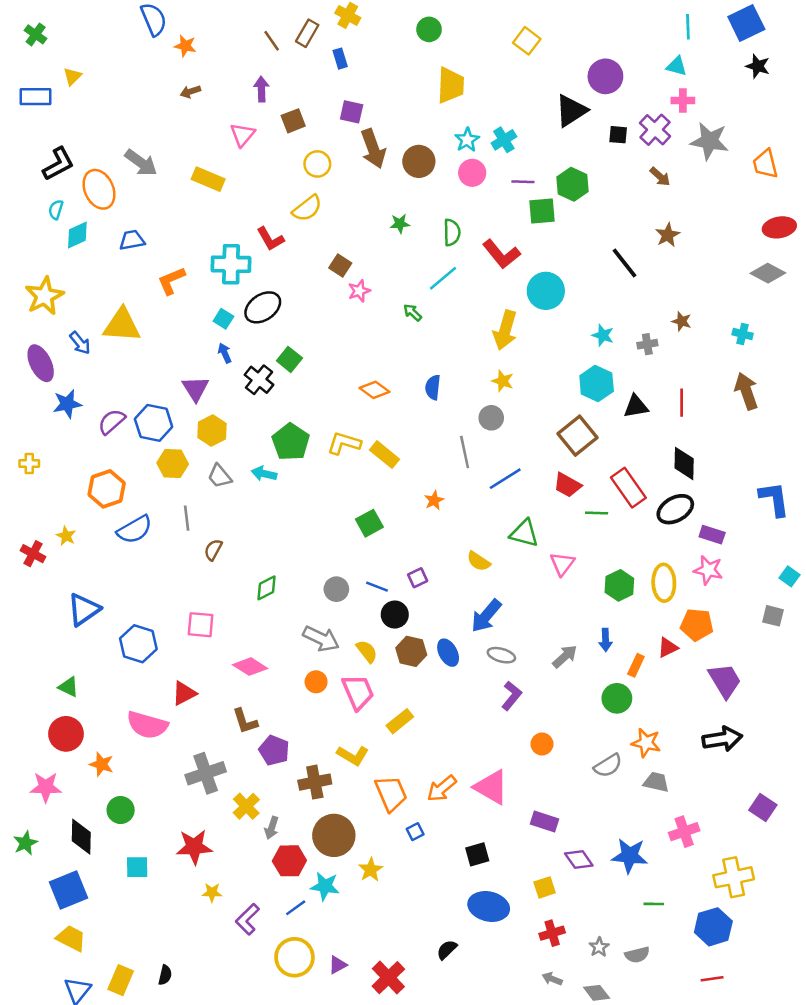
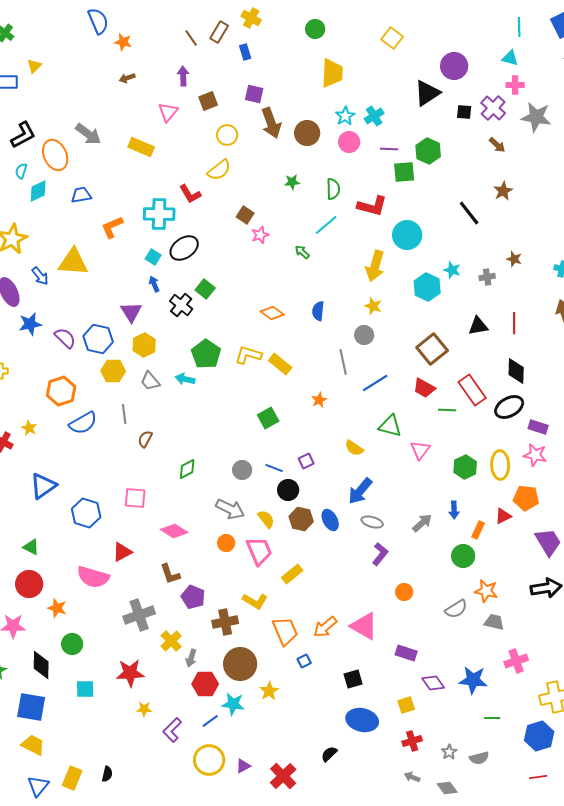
red L-shape: (501, 254) -> (372, 206), turned -36
cyan hexagon: (597, 384) -> (427, 287), moved
purple semicircle: (112, 422) -> (65, 338), turned 85
blue square: (69, 890) -> (31, 707), turned 32

